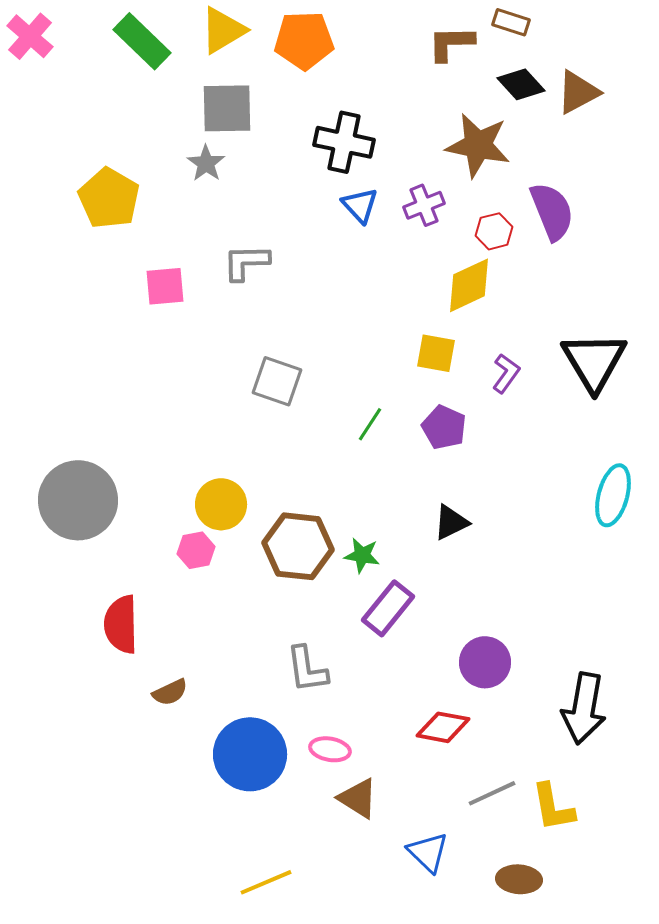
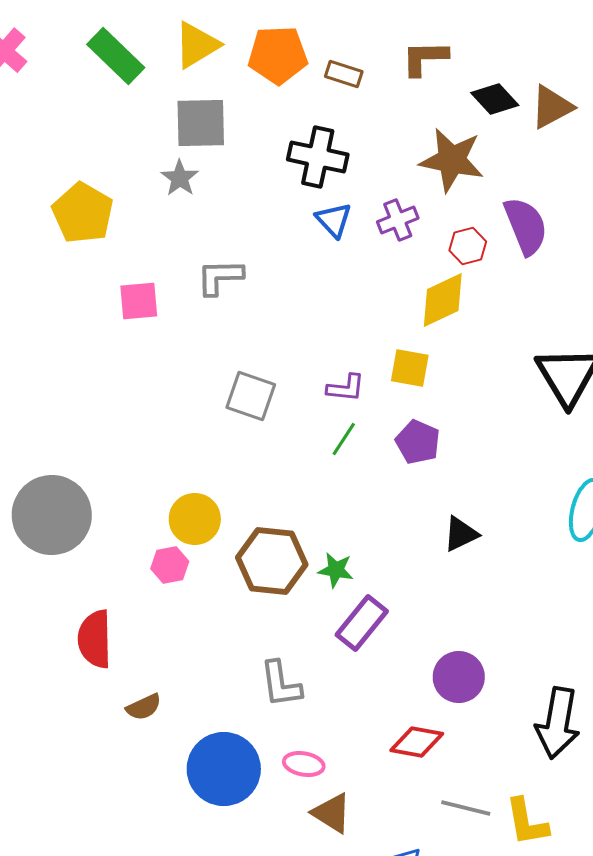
brown rectangle: (511, 22) -> (344, 74), moved
purple L-shape: (506, 373) -> (346, 388), moved, turned 60
black triangle: (451, 522) -> (461, 534), moved
gray line: (492, 793) -> (466, 808), turned 39

